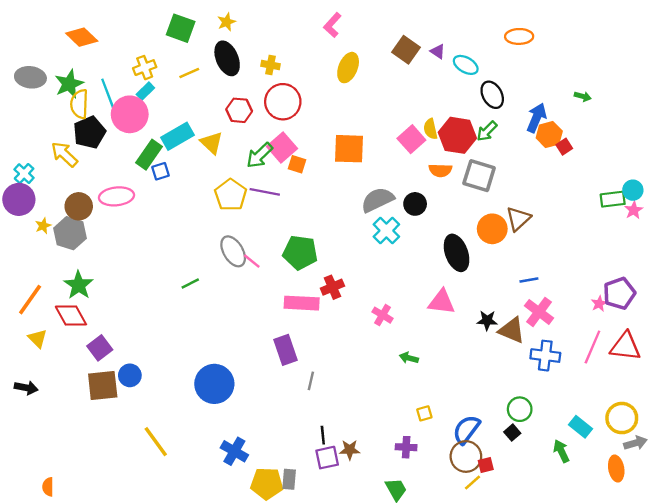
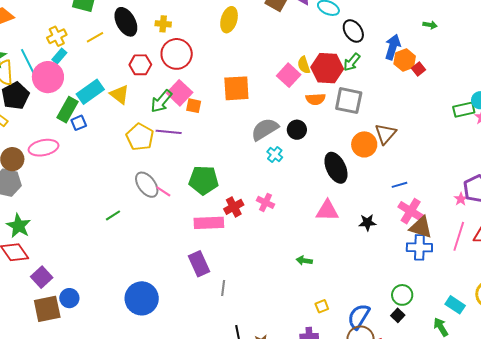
cyan cross: (386, 231) -> (275, 155), size x0.7
pink cross: (383, 315) -> (265, 202), moved
brown triangle: (512, 330) -> (421, 227), moved

